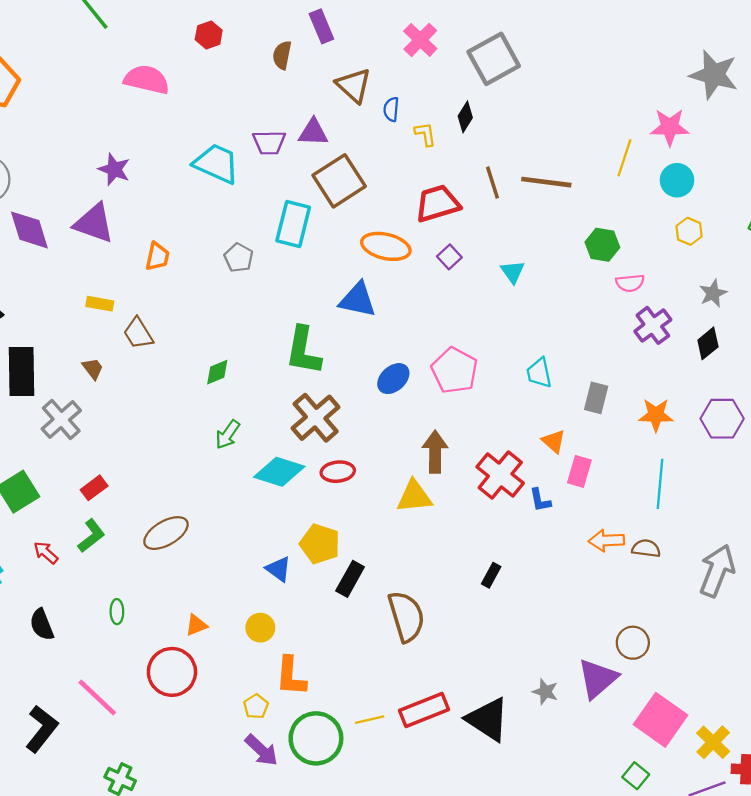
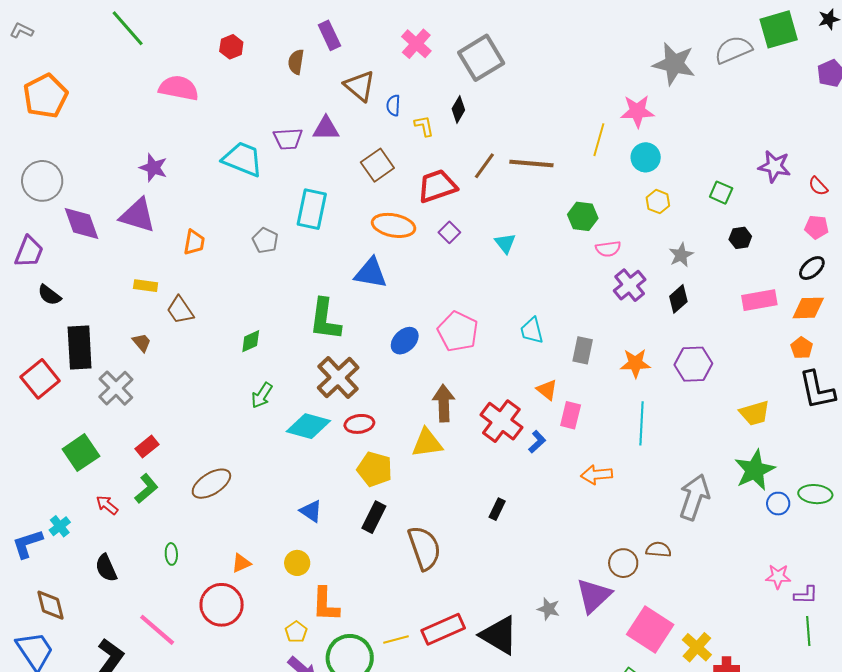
brown square: (339, 181) -> (377, 165), moved, size x0.7
brown line: (492, 183) -> (484, 166), turned 56
blue L-shape: (540, 500) -> (537, 442), turned -120
yellow pentagon: (320, 544) -> (375, 469), moved
brown semicircle: (646, 548) -> (658, 550), moved

